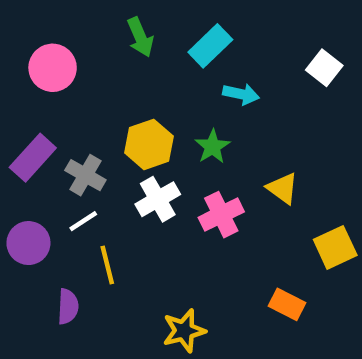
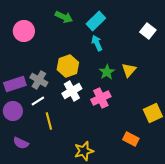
green arrow: (140, 37) -> (64, 17), turned -42
cyan arrow: (241, 94) -> (97, 43), moved, turned -126
green star: (213, 147) -> (107, 72), moved
purple rectangle: (33, 158) -> (15, 84), moved, turned 30
yellow triangle: (283, 188) -> (129, 70), moved, turned 35
purple semicircle: (68, 307) -> (21, 143), moved, turned 112

